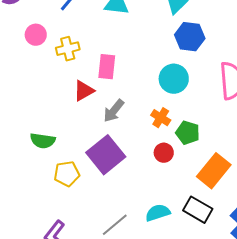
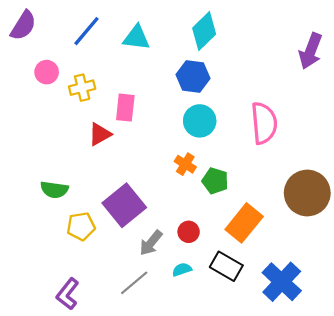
blue hexagon: (190, 37) -> (193, 77), moved
gray arrow: (114, 111) -> (151, 243), moved
red circle: (164, 153) -> (189, 232), moved
cyan semicircle: (158, 213) -> (182, 270), size x0.7

